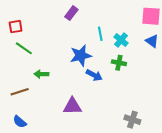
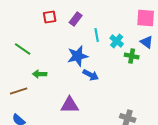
purple rectangle: (71, 13) -> (76, 19), moved
red square: (16, 27) -> (50, 17), moved
green cross: (119, 63) -> (132, 56), moved

